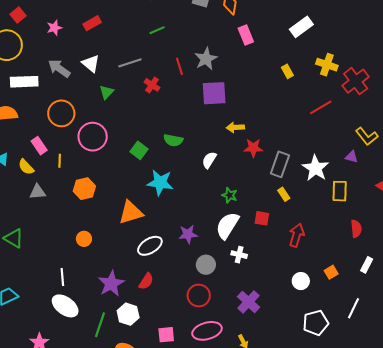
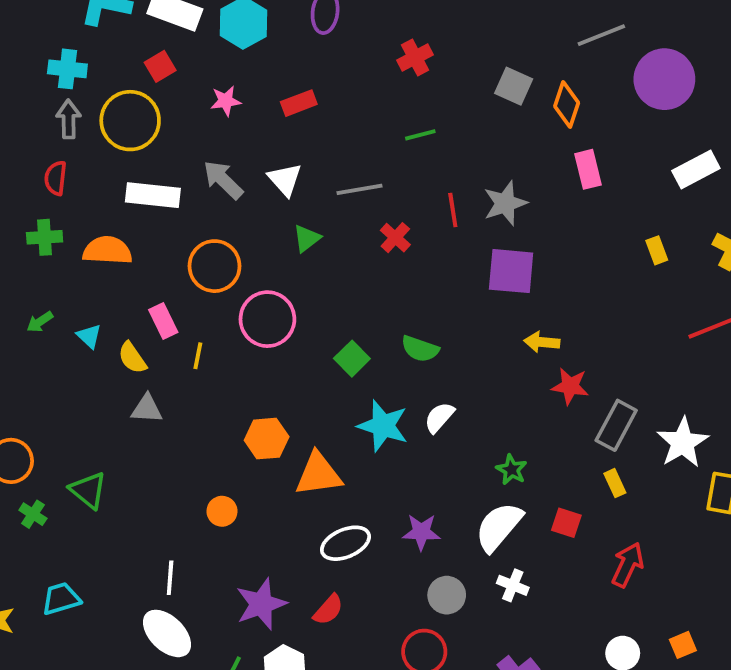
white semicircle: (209, 160) -> (439, 417), moved
orange hexagon: (84, 189) -> (267, 439), moved

